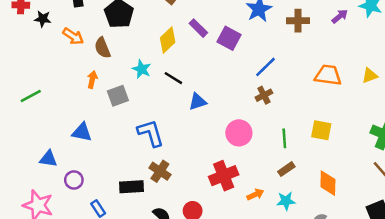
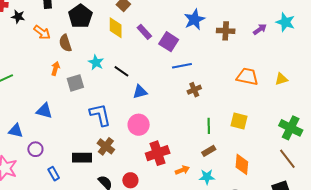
yellow diamond: (168, 40) -> (116, 28), moved, turned -50
blue line: (266, 67) -> (182, 66), moved, turned 30
pink circle: (239, 133) -> (139, 125), moved

